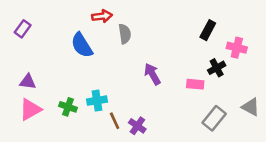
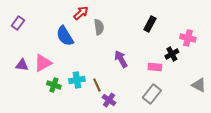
red arrow: (102, 16) -> (81, 13), turned -35
black rectangle: (208, 30) -> (150, 24), moved
pink triangle: (30, 109) -> (43, 63), moved
gray rectangle: (214, 118) -> (152, 94), moved
brown line: (115, 121) -> (97, 85), moved

